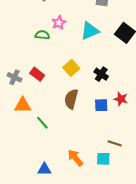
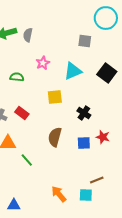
green semicircle: (42, 35) -> (17, 77), moved
yellow square: (71, 68) -> (55, 97), moved, turned 35
brown line: (115, 143) -> (97, 180), turned -40
blue triangle: (44, 169) -> (14, 205), moved

